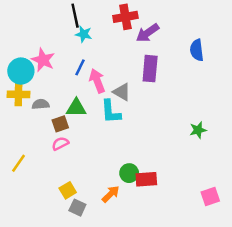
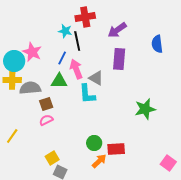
black line: (75, 16) -> (77, 41), moved
red cross: (125, 17) -> (85, 17), moved
gray semicircle: (41, 104) -> (30, 88), size x1.5
green triangle: (76, 108) -> (59, 81), moved
green star: (198, 130) -> (145, 109), moved, size x1.5
green circle: (129, 173) -> (94, 143), moved
orange arrow: (111, 194) -> (99, 161), moved
pink square: (210, 196) -> (168, 163), turned -35

